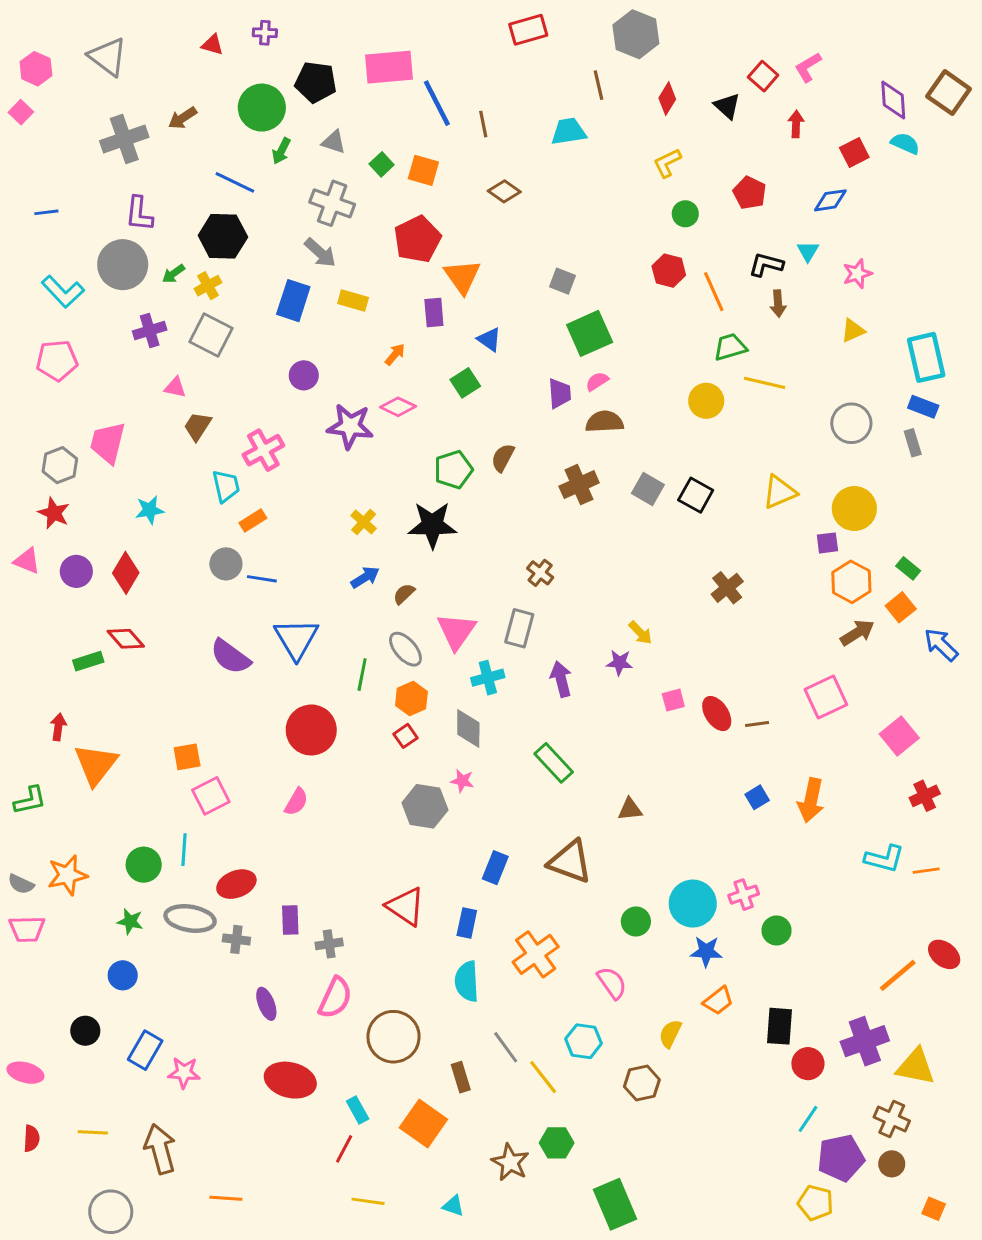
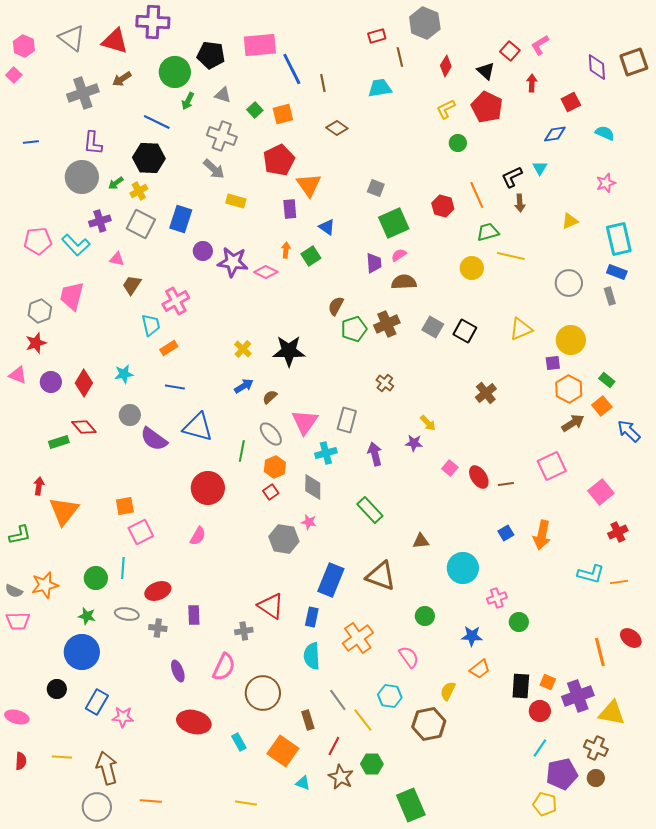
red rectangle: (528, 30) -> (377, 36), moved, size x0.7
purple cross: (265, 33) -> (153, 22), moved, size x2.0
red triangle: (212, 45) -> (115, 41), moved, size x1.8
brown square: (949, 93) -> (634, 62), turned 36
cyan semicircle: (905, 143) -> (605, 133), moved
orange square: (423, 170) -> (283, 114), turned -30
red pentagon: (750, 193) -> (487, 107), moved, size x1.4
black L-shape: (766, 265) -> (512, 177), turned -40
red hexagon: (669, 271) -> (443, 206), moved
pink star: (857, 274) -> (606, 183), moved
cyan L-shape: (63, 292) -> (76, 245), moved
blue rectangle: (293, 301) -> (181, 219), moved
orange arrow: (395, 354) -> (286, 250), moved, turned -35
purple star: (350, 426) -> (233, 262), moved
green pentagon: (453, 470) -> (354, 329), moved
cyan star: (150, 510) -> (124, 374), moved
red star: (54, 513) -> (36, 343), turned 30
gray circle: (226, 564) -> (130, 415), moved
brown cross: (540, 573) -> (385, 383), moved
blue triangle: (296, 639) -> (198, 427), turned -44
pink square: (673, 700) -> (450, 468), turned -35
blue rectangle: (495, 868) -> (331, 580), size x1.5
cyan circle: (693, 904) -> (463, 568), moved
gray ellipse: (190, 918) -> (127, 614), size x0.7
gray cross: (329, 944) -> (244, 631), moved
blue circle: (123, 975) -> (82, 652), size x1.8
orange line: (898, 975) -> (600, 652), turned -64
brown hexagon: (642, 1083) -> (429, 724), size x1.4
red line: (344, 1149) -> (334, 746), moved
cyan triangle: (453, 1206) -> (303, 783), moved
orange square: (934, 1209) -> (548, 682), moved
gray circle: (111, 1212) -> (97, 807), moved

